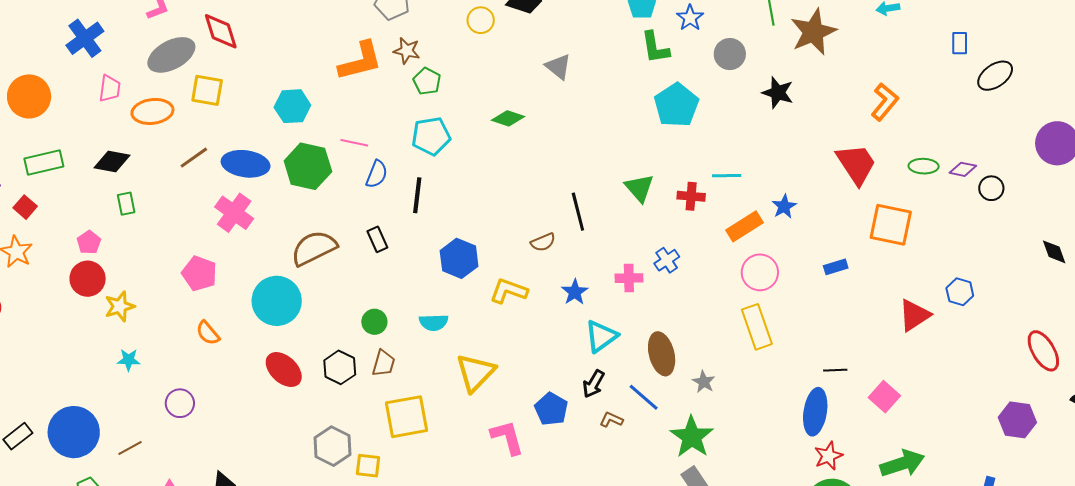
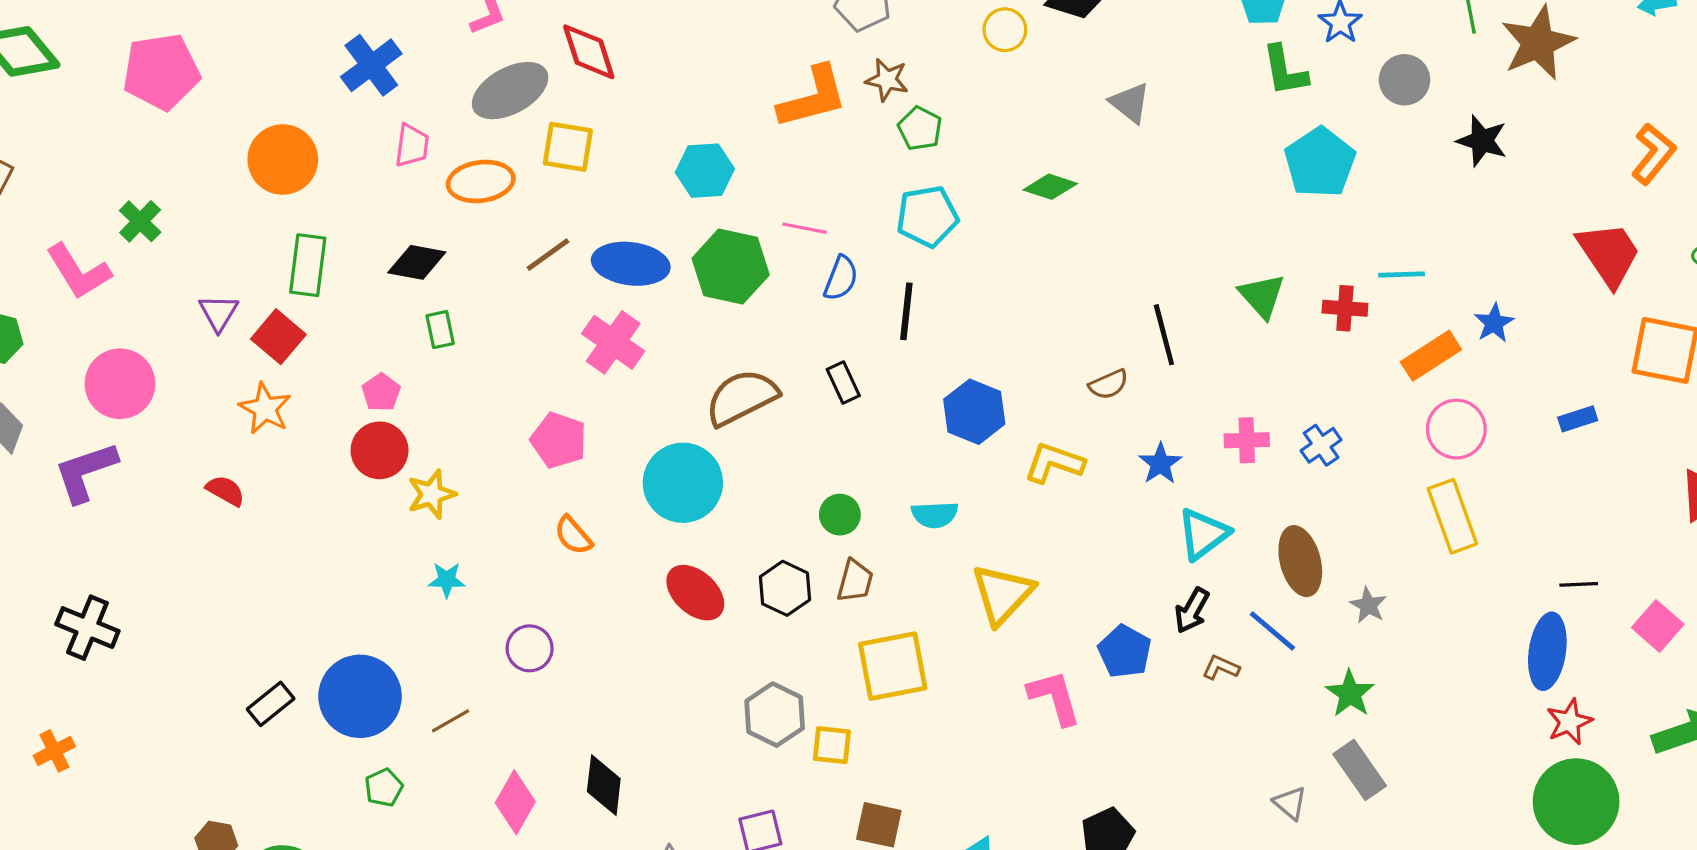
green rectangle: (44, 163) -> (308, 265), turned -69
red square: (25, 207) -> (278, 337), size x1.4
blue cross: (667, 260) -> (1321, 445), moved
green star: (692, 437) -> (1350, 694), size x0.7

